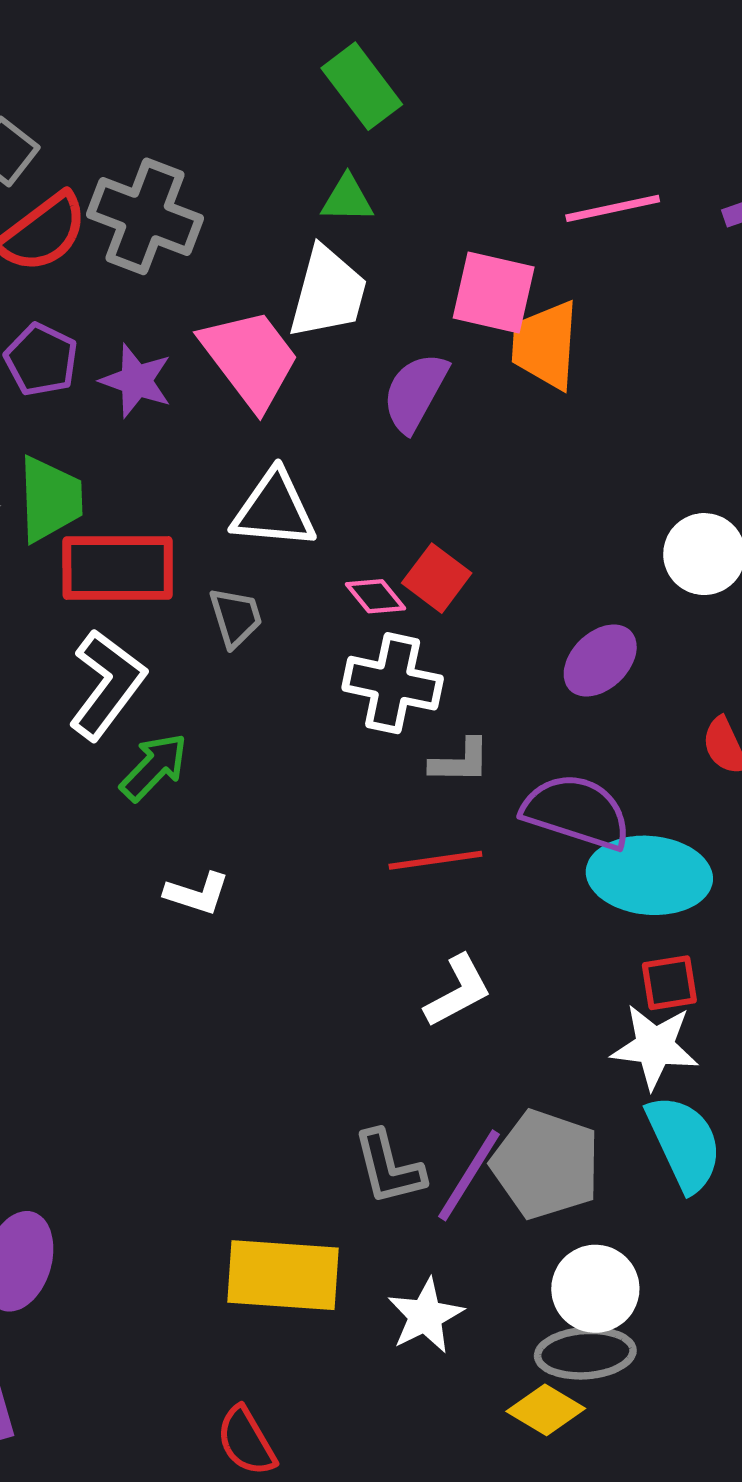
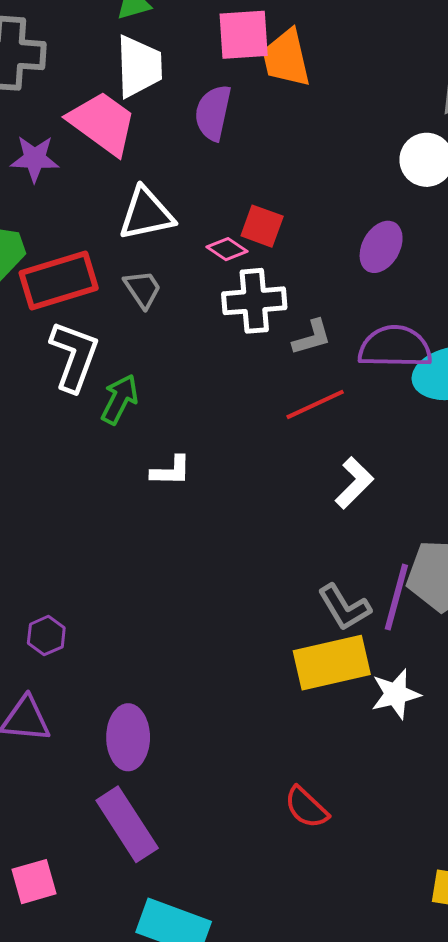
yellow rectangle: (283, 1275) -> (332, 663), moved
white star: (425, 1316) -> (396, 694), turned 30

